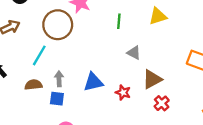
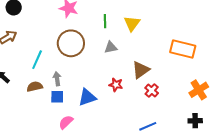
yellow triangle: (158, 16) -> (132, 23), moved, turned -30
brown circle: (58, 25) -> (71, 43), moved
gray triangle: (134, 53) -> (111, 47), moved, turned -32
blue triangle: (93, 82) -> (87, 97), moved

